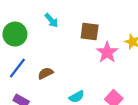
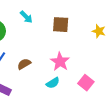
pink star: (107, 52) -> (60, 62), moved

